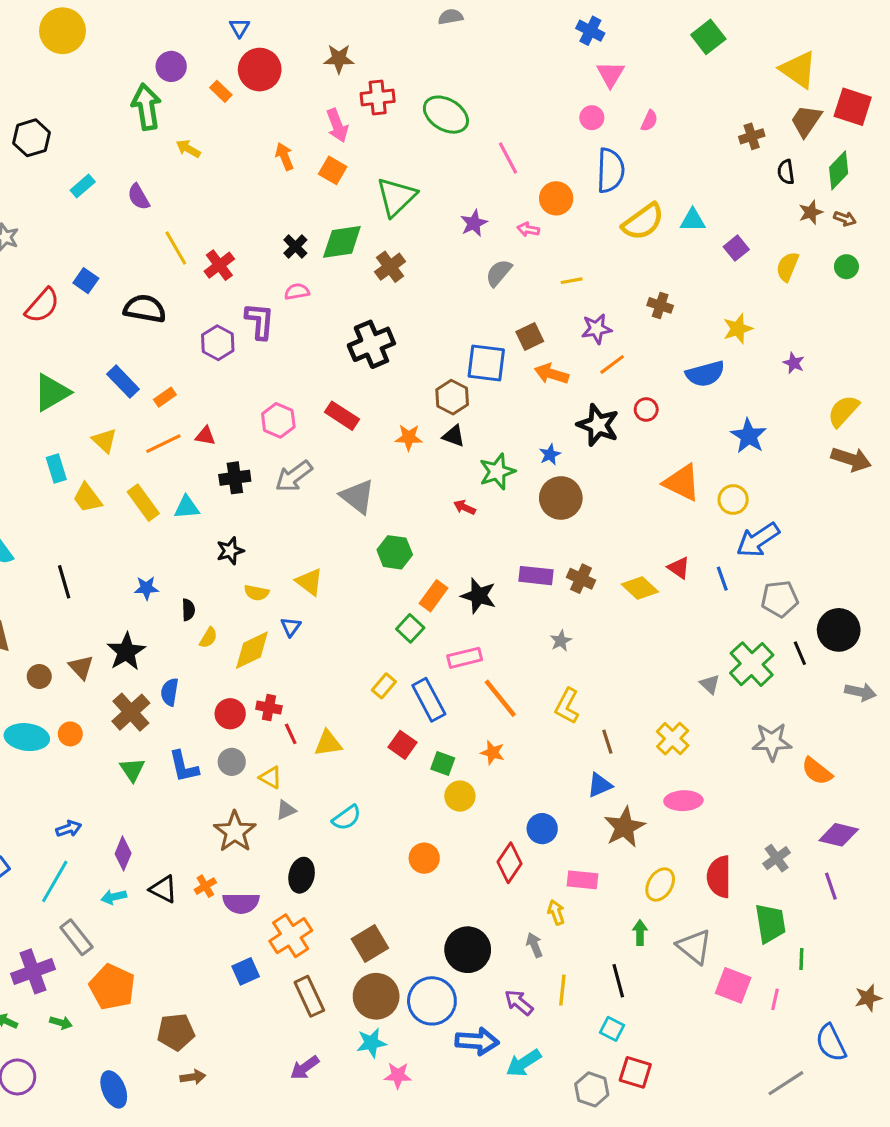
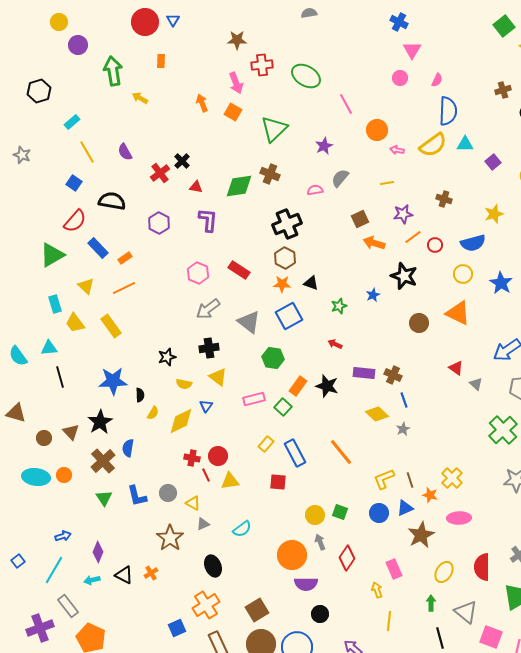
yellow circle: (63, 31) -> (59, 22), size x0.6
green square: (708, 37) -> (504, 26), moved
purple circle: (171, 66) -> (78, 45), moved
red circle: (260, 70) -> (145, 22), moved
orange rectangle: (221, 91) -> (161, 61), turned 48
blue semicircle: (610, 170) -> (448, 111), moved
purple semicircle: (139, 197) -> (125, 152), moved
pink arrow: (528, 229) -> (397, 150), moved
green diamond: (342, 242) -> (239, 186), moved
black cross: (295, 247) -> (182, 161), moved
yellow line: (176, 248) -> (87, 152), moved
brown cross: (390, 267) -> (270, 174), turned -30
pink semicircle: (297, 292) -> (315, 190), moved
red semicircle: (42, 305) -> (75, 221), moved
purple L-shape: (260, 321) -> (208, 220), moved
black cross: (371, 344) -> (287, 224), moved
blue square: (486, 363) -> (289, 316), moved, turned -36
brown hexagon: (452, 397) -> (285, 258), moved
red circle: (646, 409) -> (435, 245), moved
red triangle: (205, 436) -> (196, 187), moved
green star: (497, 472) -> (339, 306), size x0.7
black cross: (235, 478) -> (209, 348), moved
brown circle: (561, 498) -> (419, 323), moved, size x0.7
yellow circle: (733, 500) -> (463, 274), moved
cyan triangle: (187, 507) -> (49, 348), moved
red arrow: (465, 507) -> (335, 344), moved
blue line: (722, 579) -> (404, 400), moved
blue star: (146, 588) -> (113, 381), size x1.8
yellow diamond: (640, 588) -> (377, 414), moved
gray star: (561, 641) -> (403, 429), moved
pink rectangle: (465, 658) -> (254, 399), moved
gray triangle: (710, 684) -> (476, 384), moved
yellow L-shape: (567, 706) -> (384, 479), moved, turned 40
red circle: (230, 714) -> (218, 456), moved
red square: (402, 745) -> (278, 482), turned -30
orange star: (493, 753) -> (430, 495), moved
green square: (443, 763) -> (340, 512), moved
blue circle: (542, 829) -> (379, 513), moved
orange circle: (424, 858) -> (292, 555), size x1.5
black ellipse: (302, 875) -> (213, 566), turned -35
pink rectangle: (583, 880) -> (394, 569), turned 60
purple semicircle: (241, 903) -> (306, 584), moved
gray arrow: (534, 945) -> (320, 542), moved
black circle: (468, 950) -> (320, 614), size x0.6
black line: (618, 981) -> (440, 638), moved
yellow line: (562, 990) -> (389, 621), moved

